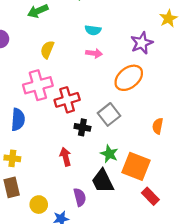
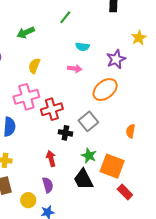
cyan semicircle: (93, 30) -> (82, 47), moved
purple semicircle: (80, 197) -> (48, 185), moved

